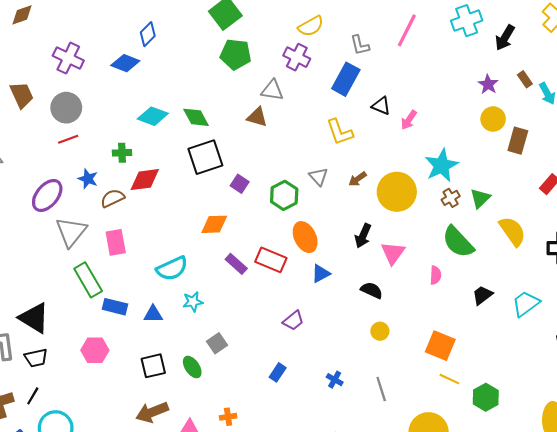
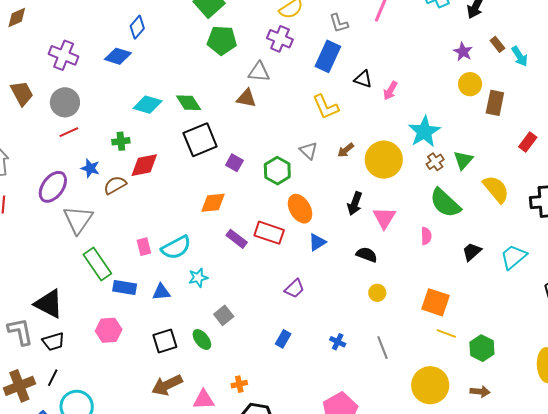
pink rectangle: (116, 242) -> (144, 247), moved, size x0.7

